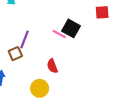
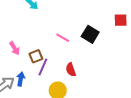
pink line: (59, 34) -> (63, 38), moved
purple line: (24, 39) -> (43, 67), moved

